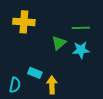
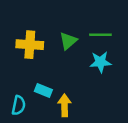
yellow cross: (24, 22) -> (30, 45), moved
green triangle: (59, 43) -> (68, 41), moved

